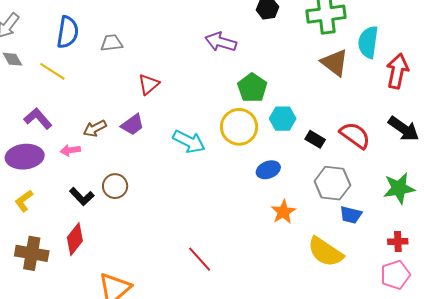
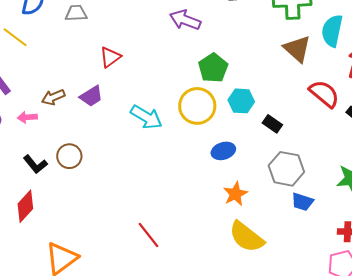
red semicircle: (355, 135) -> (324, 94), moved
yellow semicircle: (325, 252) -> (246, 237), moved

